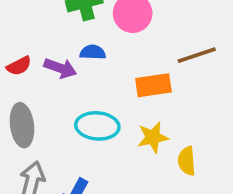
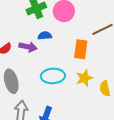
orange rectangle: (153, 85) -> (81, 49), turned -66

